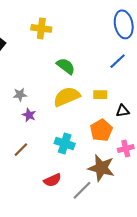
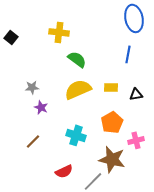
yellow cross: (41, 28) -> (59, 32), moved
blue line: (118, 61) -> (128, 54), turned -36
black triangle: (123, 111) -> (136, 94), moved

